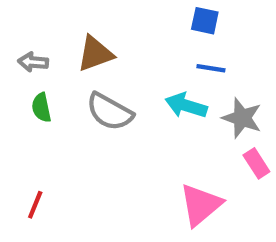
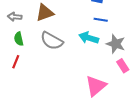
red line: (35, 205) -> (16, 62), moved

